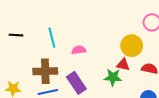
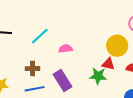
cyan line: (52, 38) -> (40, 36), turned 60
brown cross: (45, 71) -> (33, 69), size x0.6

